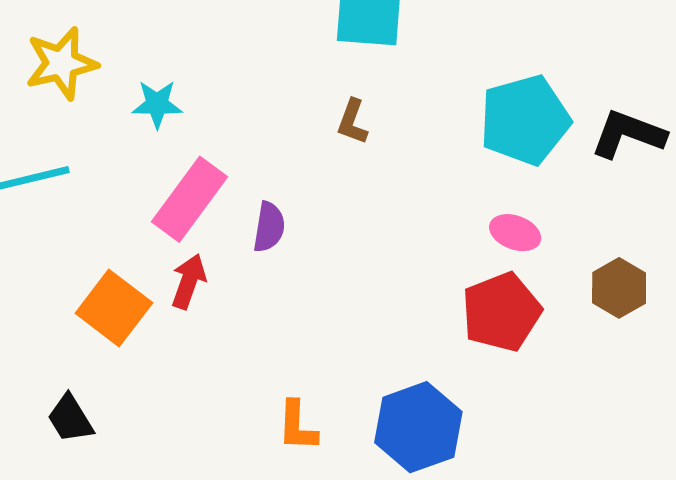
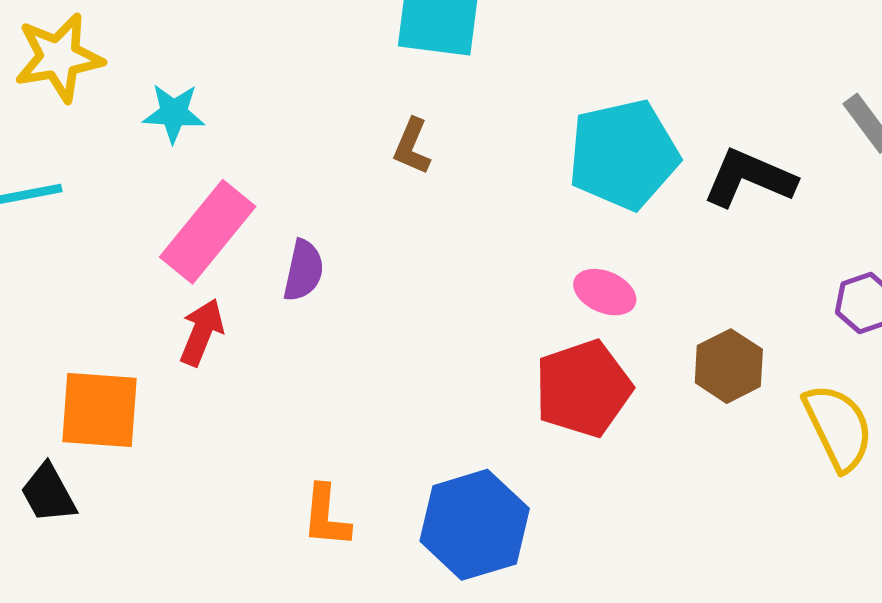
orange square: (114, 308) -> (99, 410), moved, turned -36

